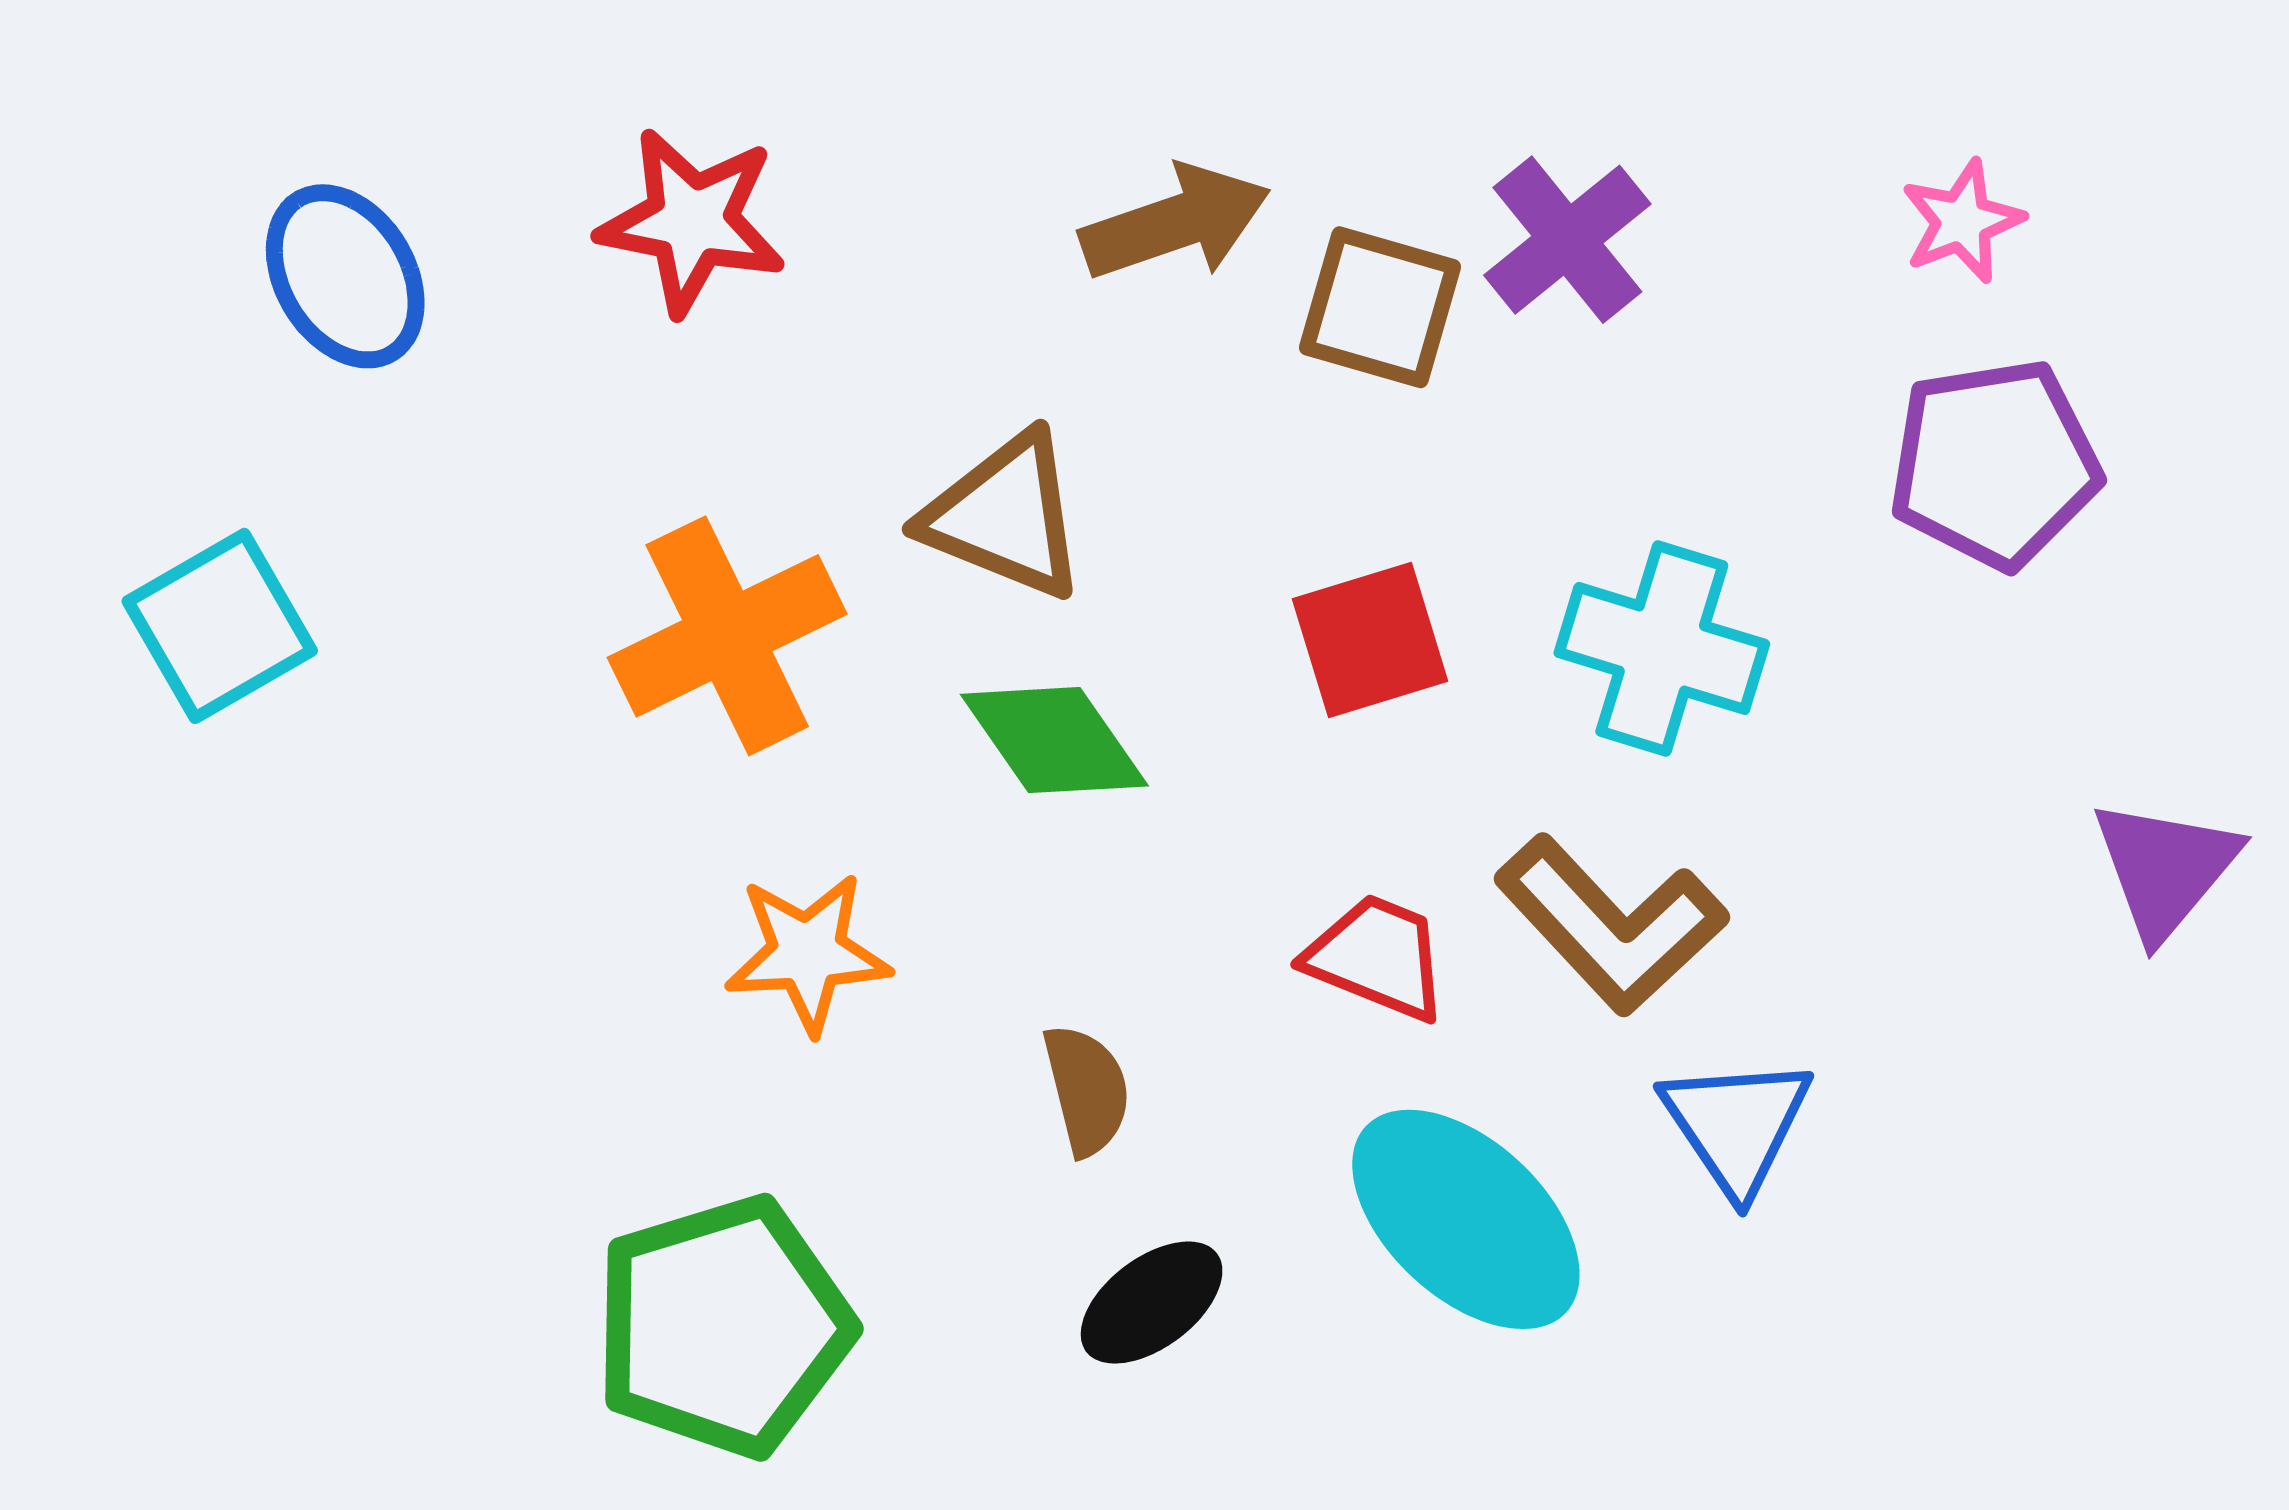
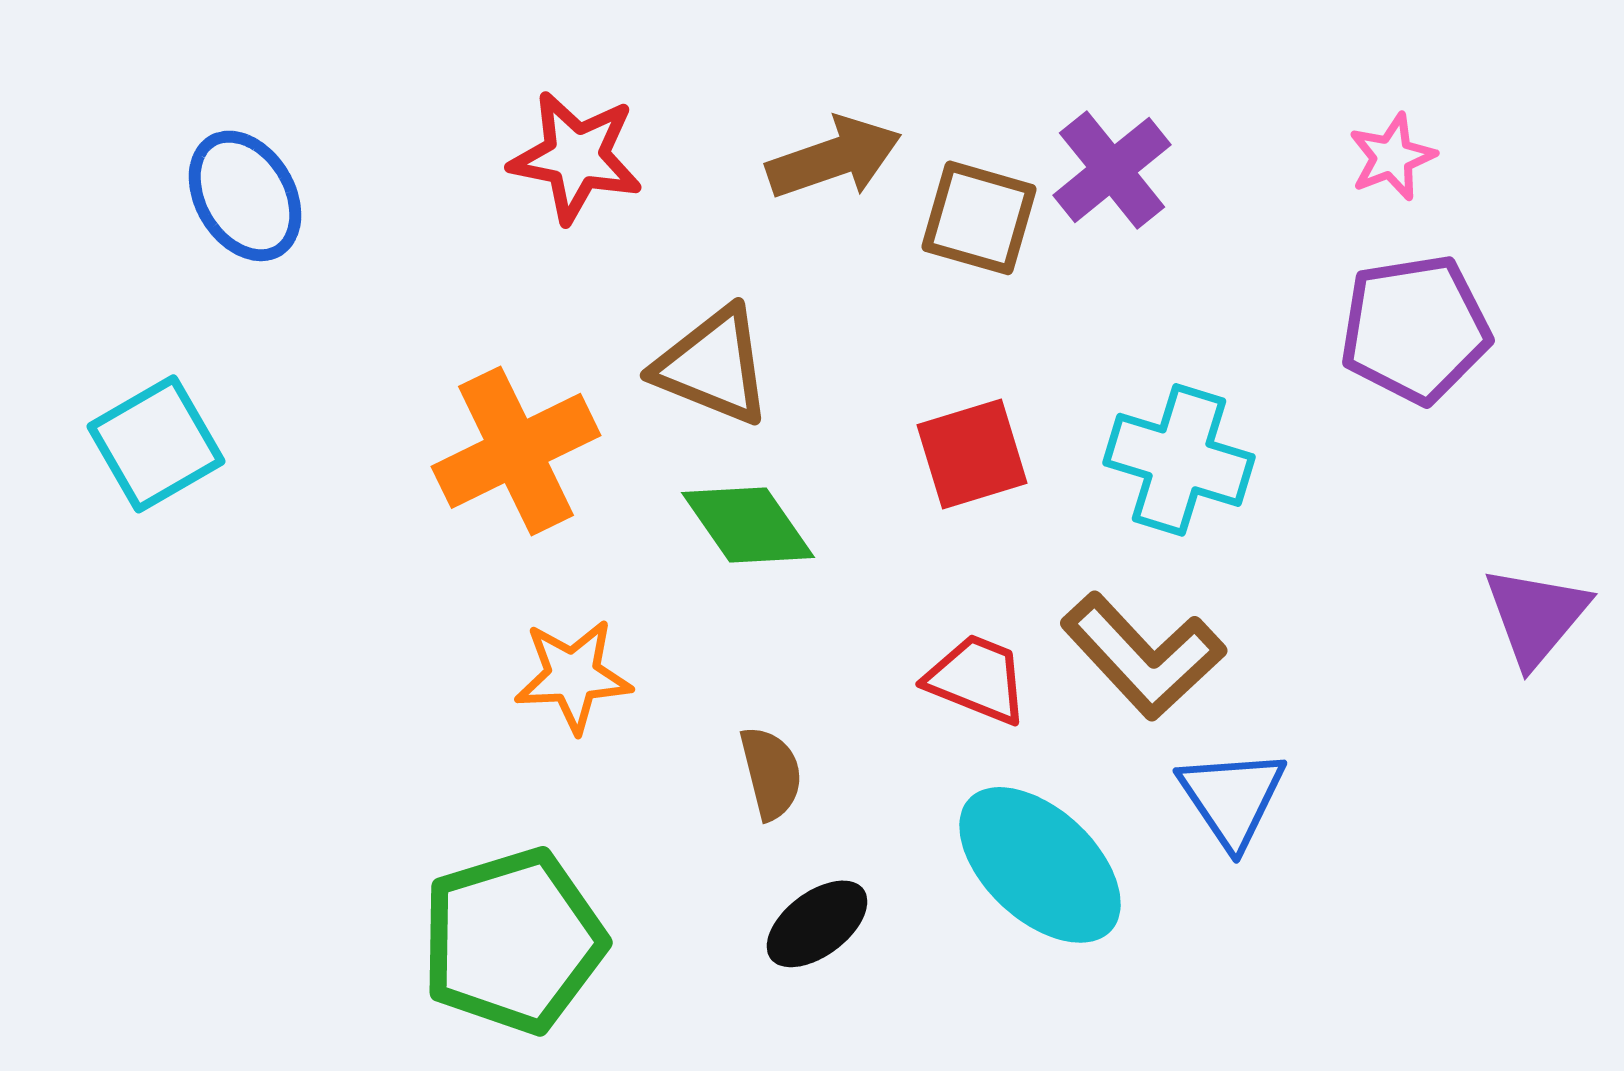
red star: (692, 221) -> (576, 157), moved

